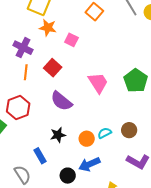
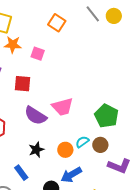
red square: (53, 68) -> (23, 84), turned -30
green pentagon: (136, 81) -> (106, 116), moved
pink trapezoid: (98, 83) -> (62, 107), moved, turned 115
brown circle: (129, 130) -> (100, 145), moved

